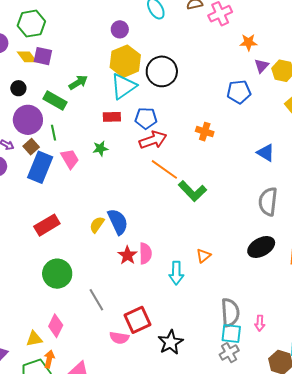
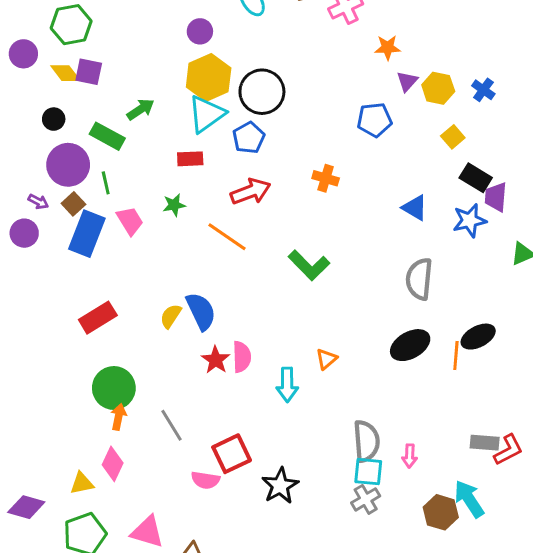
blue pentagon: (146, 118) -> (249, 138), moved, turned -30
orange line: (164, 169) -> (227, 237), moved
orange arrow: (49, 359) -> (119, 417), moved

